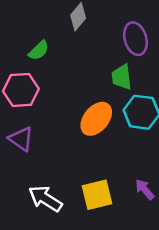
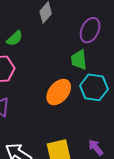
purple ellipse: (135, 39) -> (90, 30), turned 40

